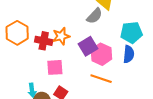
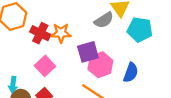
cyan pentagon: (131, 32) -> (140, 30), moved
pink square: (55, 67) -> (45, 66), turned 36

